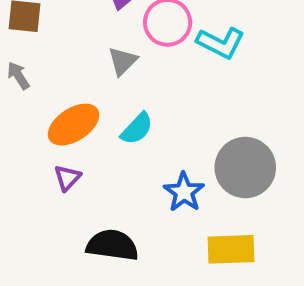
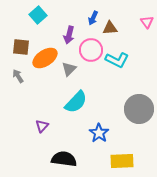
orange ellipse: (74, 125) -> (45, 58), moved
cyan semicircle: (137, 129) -> (76, 102), size x1.4
gray circle: (245, 168) -> (139, 109), moved

